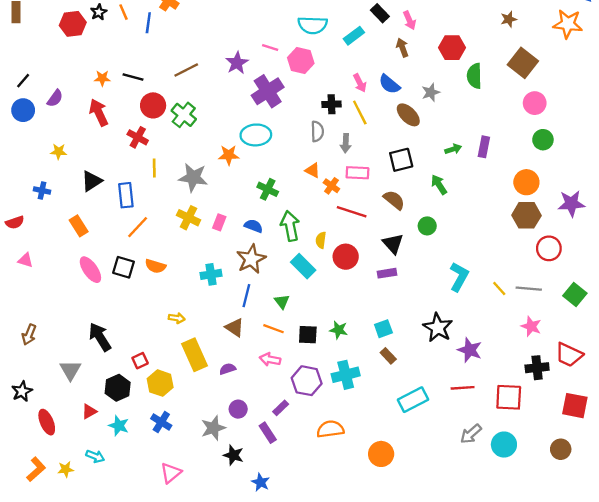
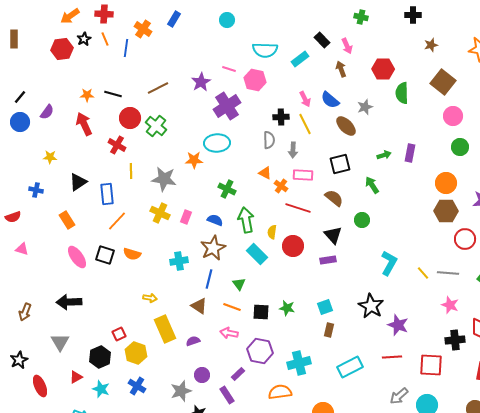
black arrow: (100, 337) -> (69, 302), moved, turned -60
brown rectangle: (388, 356) -> (329, 330), turned 56
cyan cross: (346, 375) -> (299, 363), moved

